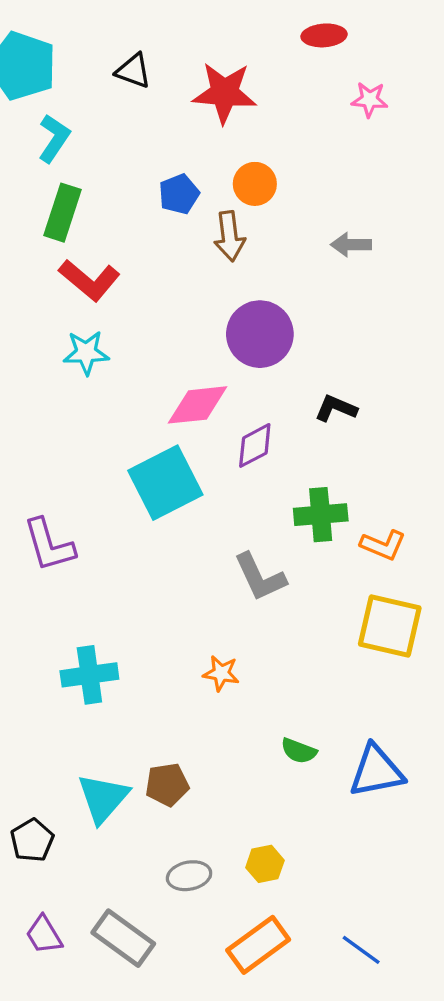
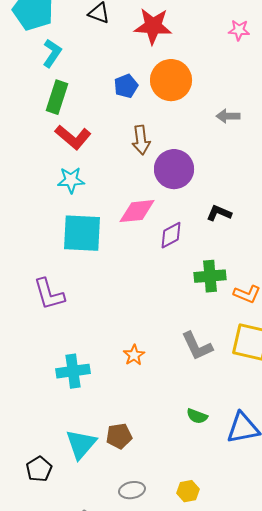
orange circle: (255, 184) -> (171, 80), size x1.6
brown arrow: (230, 236) -> (141, 140), moved
cyan square: (165, 483) -> (82, 233), moved, turned 30
gray L-shape: (260, 577) -> (197, 346), moved
orange star: (221, 673) -> (134, 355), moved, turned 30
yellow hexagon: (265, 864) -> (188, 491), moved

